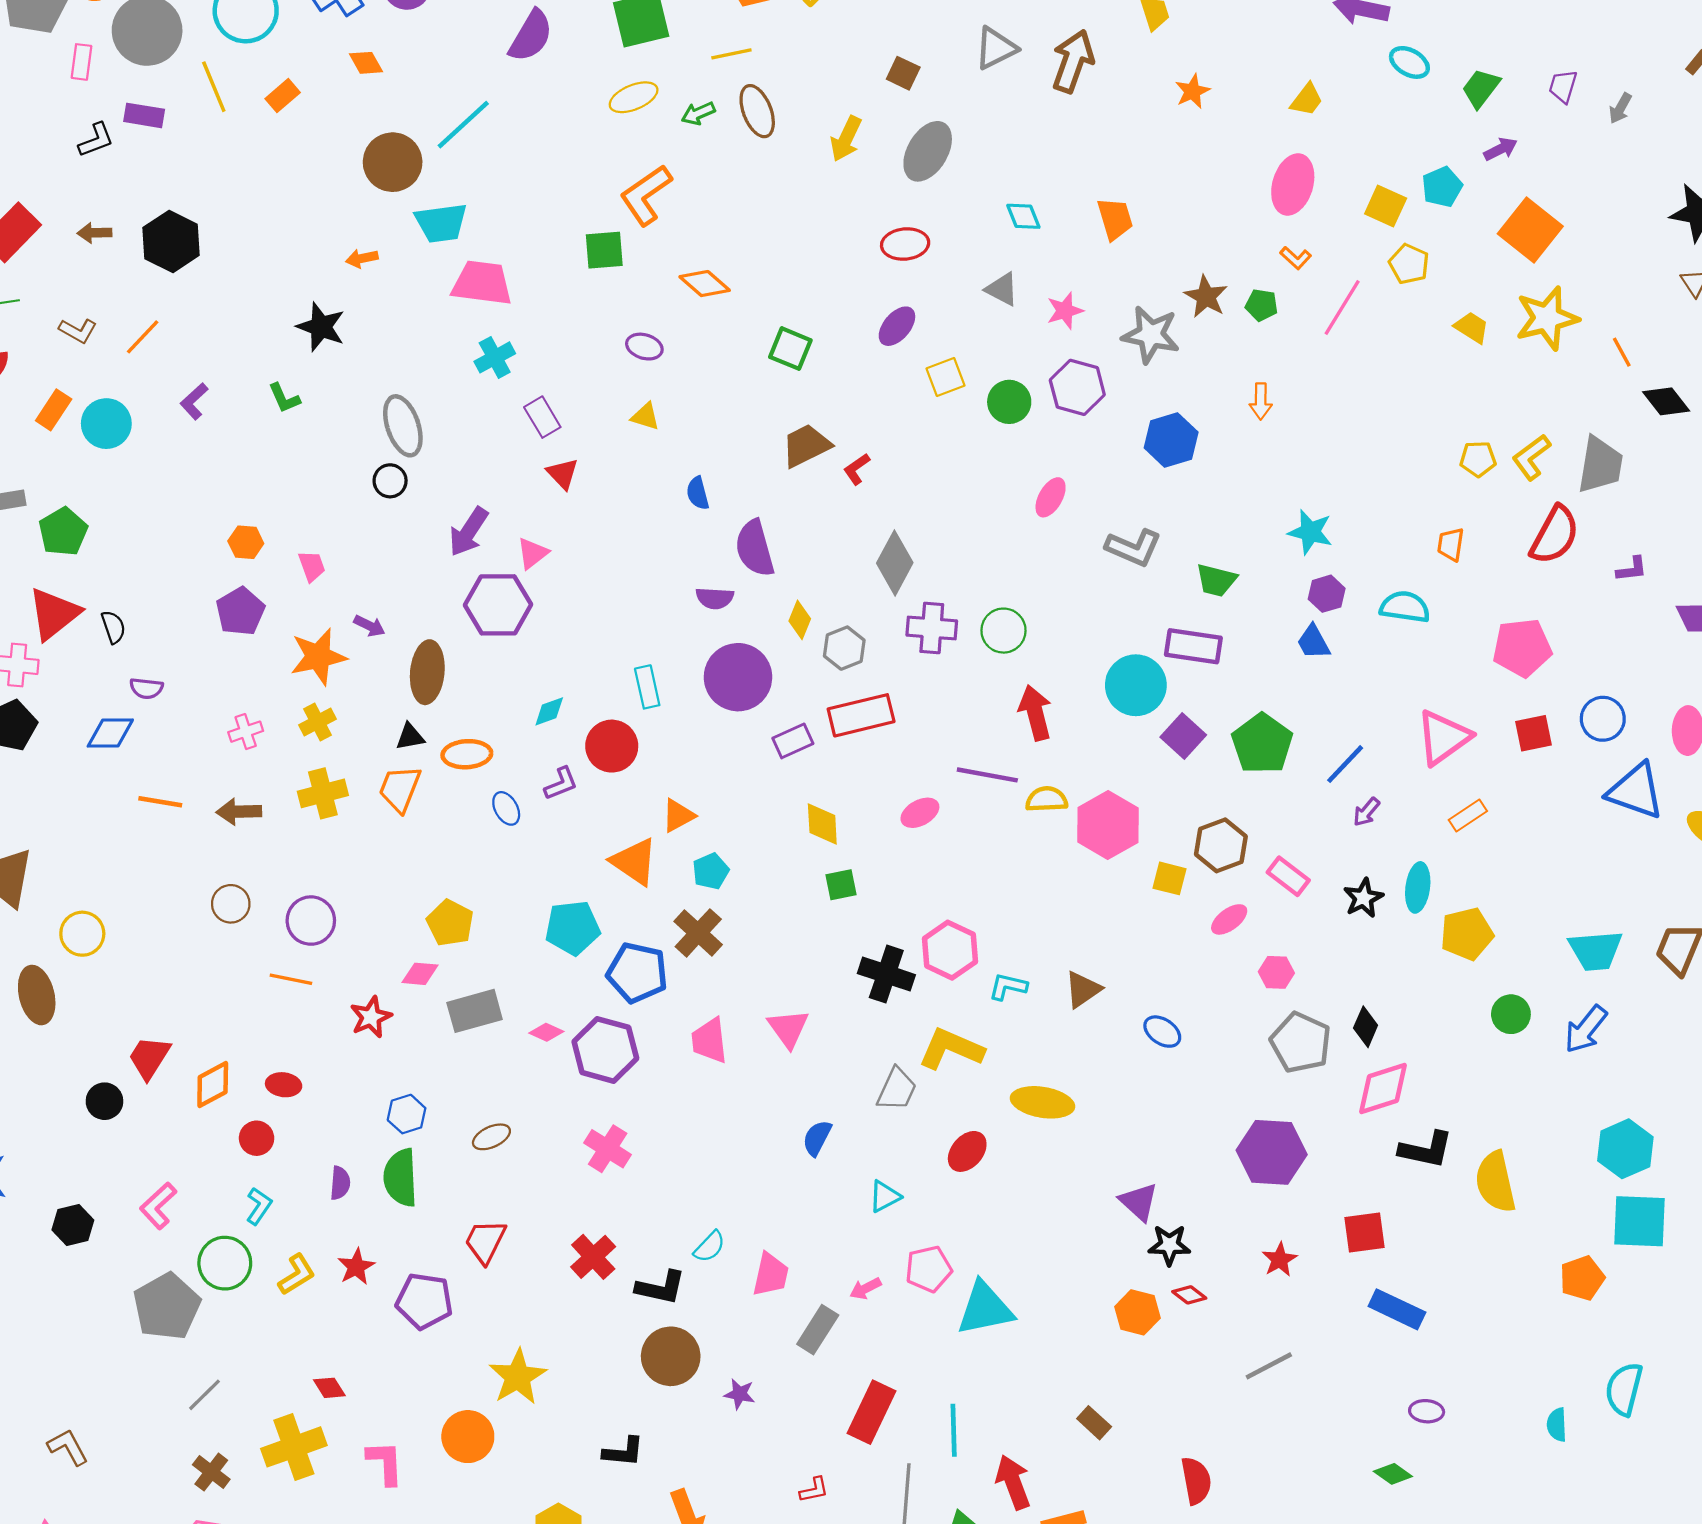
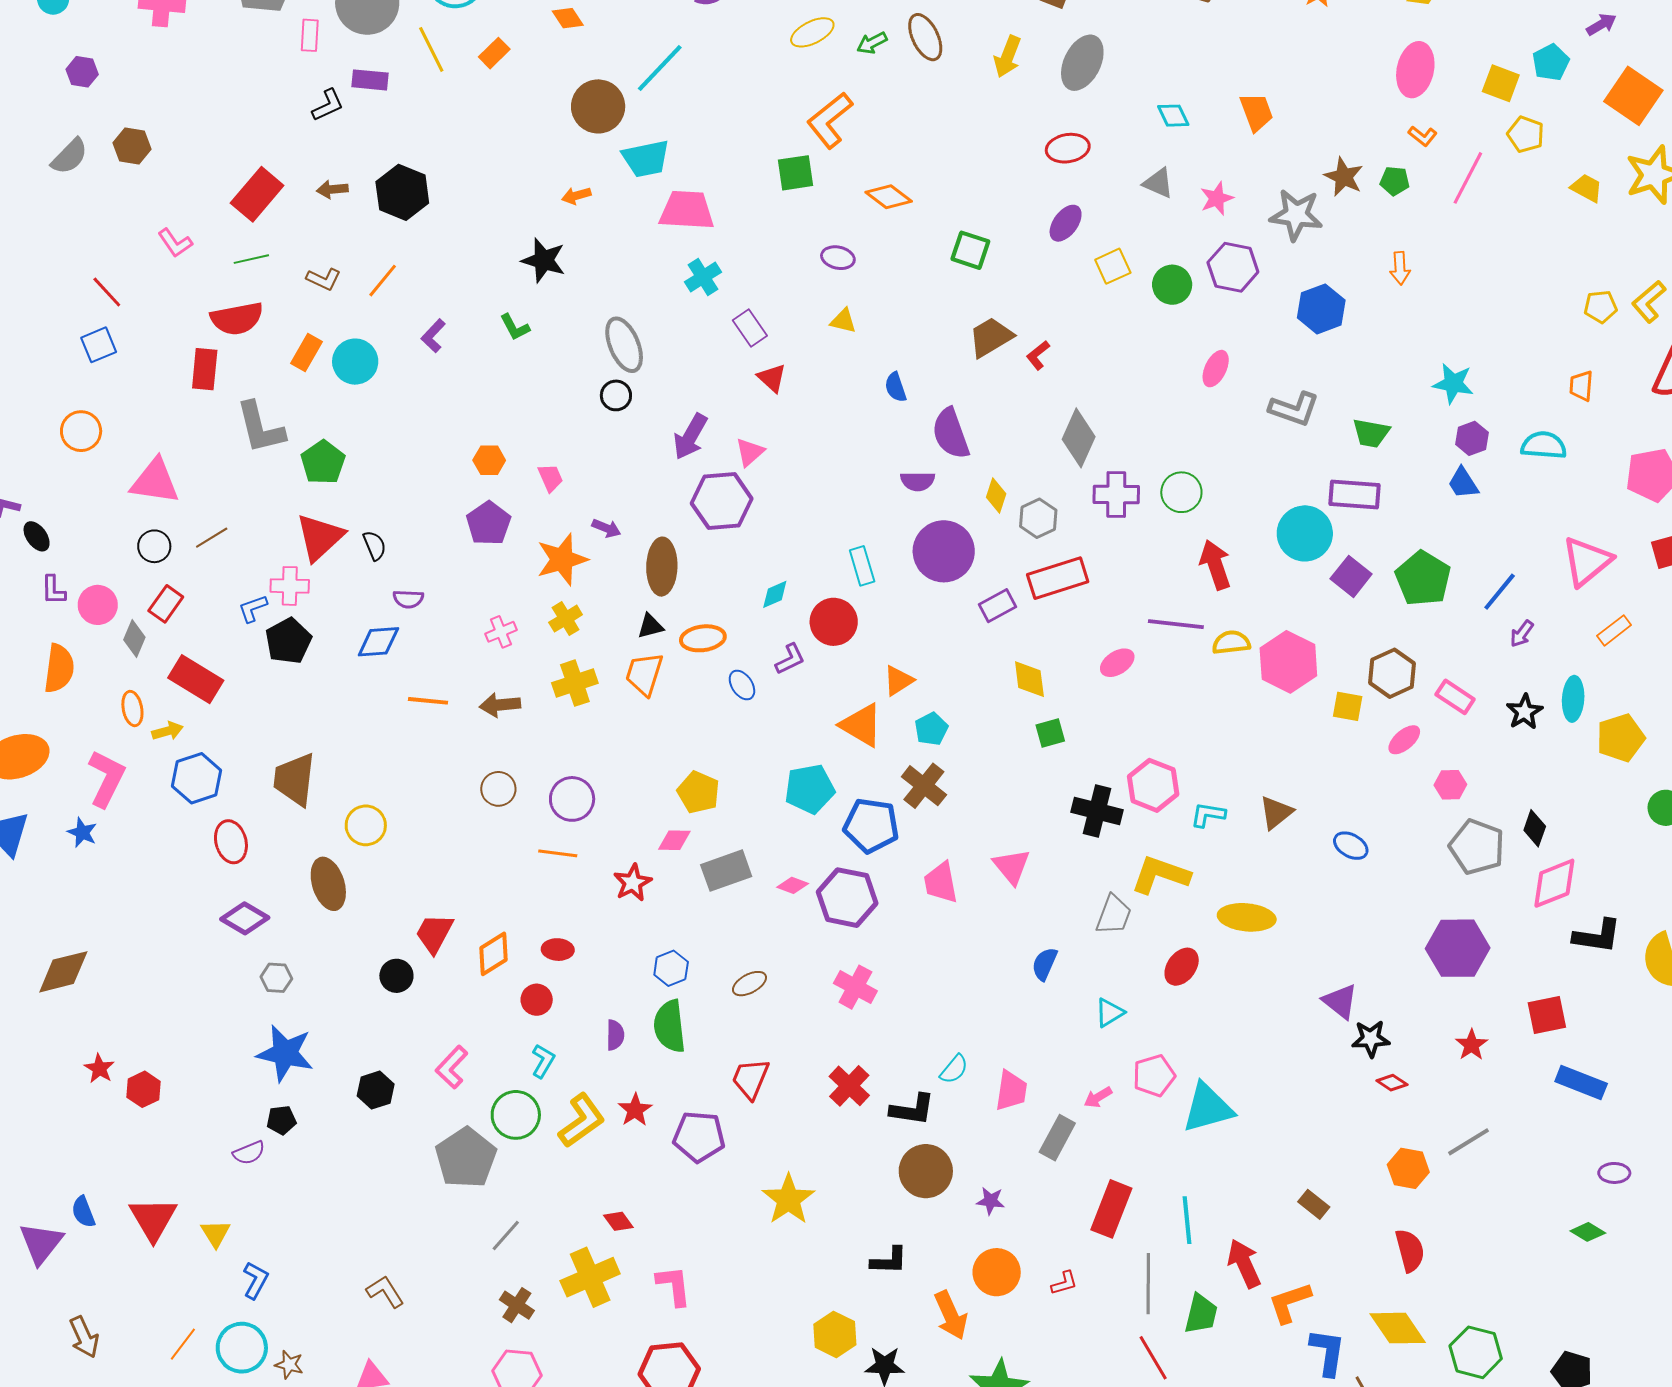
yellow L-shape: (297, 1274) -> (582, 1121), size x1.4
orange hexagon: (1137, 1312) -> (1408, 1168), moved
orange circle: (468, 1437) -> (997, 1272), moved

